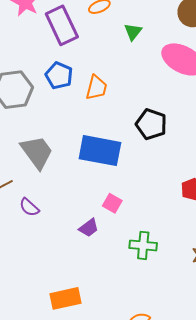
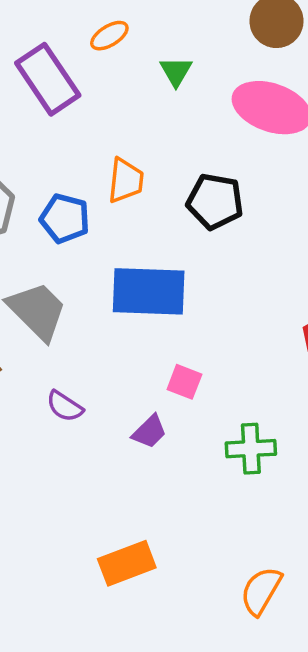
blue pentagon: (59, 75) -> (65, 218), moved
black pentagon: (151, 124) -> (215, 201), moved
purple semicircle: (29, 207) -> (65, 406), moved

